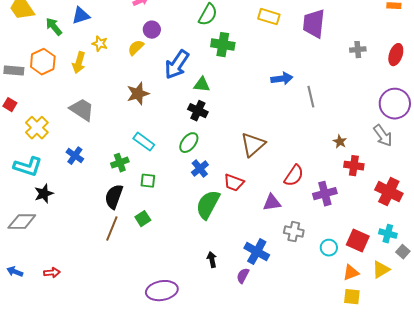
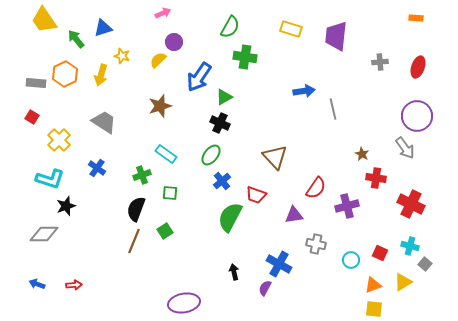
green triangle: (202, 85) -> (224, 97), turned -36
brown triangle: (253, 145) -> (275, 157), turned -32
red square: (358, 241) -> (380, 253), size x0.7

